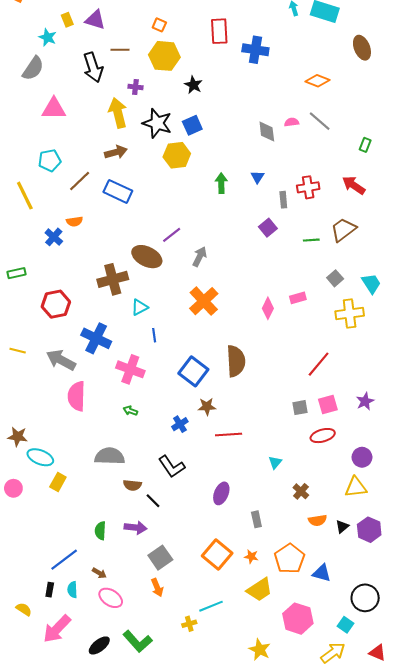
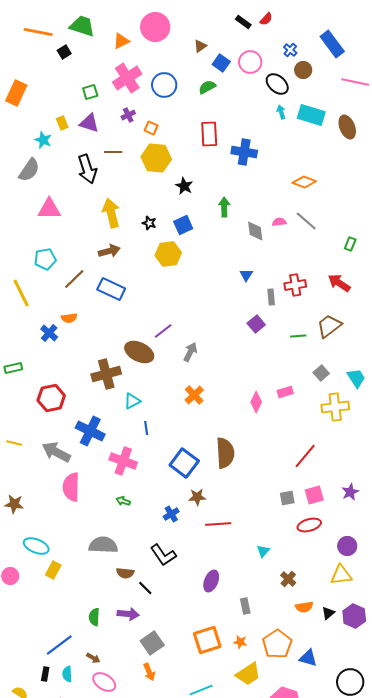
brown ellipse: (362, 48) -> (347, 127), moved
purple cross: (135, 87) -> (128, 115), moved, turned -32
black star: (157, 123) -> (149, 223), size x0.5
green arrow: (221, 183) -> (224, 207), moved
orange cross: (204, 301) -> (194, 395), size x0.7
brown star: (18, 437) -> (14, 504), moved
orange square: (217, 554) -> (207, 640), turned 32

